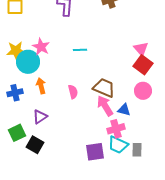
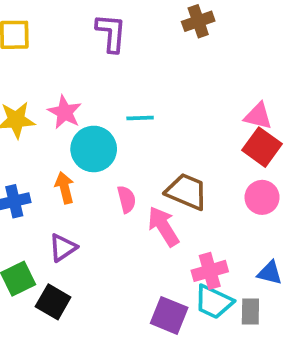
pink triangle: (141, 49) -> (258, 116), turned -35
cyan circle: (28, 62) -> (94, 149), moved
pink arrow: (105, 106) -> (163, 226), moved
blue triangle: (124, 110) -> (270, 273), moved
purple square: (95, 152) -> (169, 315), turned 30

